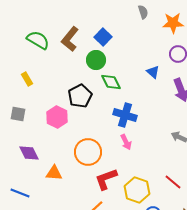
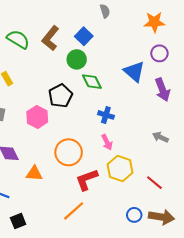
gray semicircle: (143, 12) -> (105, 11), moved
blue triangle: (153, 72) -> (134, 72), size x1.6
blue cross: (125, 115) -> (106, 115), size x0.7
yellow hexagon: (137, 190) -> (120, 168), moved

